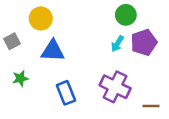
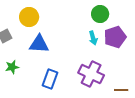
cyan arrow: (117, 44) -> (93, 38), turned -48
blue rectangle: (66, 93) -> (50, 79), turned 42

